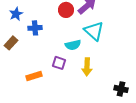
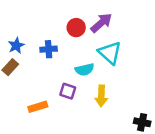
blue star: (16, 14) -> (16, 46), moved
blue cross: (35, 28) -> (49, 49), moved

